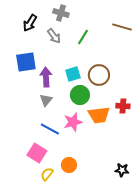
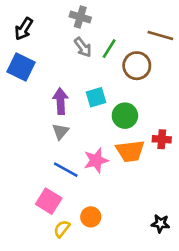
black arrow: (30, 23) -> (24, 29), moved
gray arrow: (54, 36) -> (83, 47), moved
blue square: (26, 62) -> (21, 67), moved, turned 35
brown circle: (99, 75) -> (137, 66), moved
green circle: (80, 95) -> (125, 116), moved

